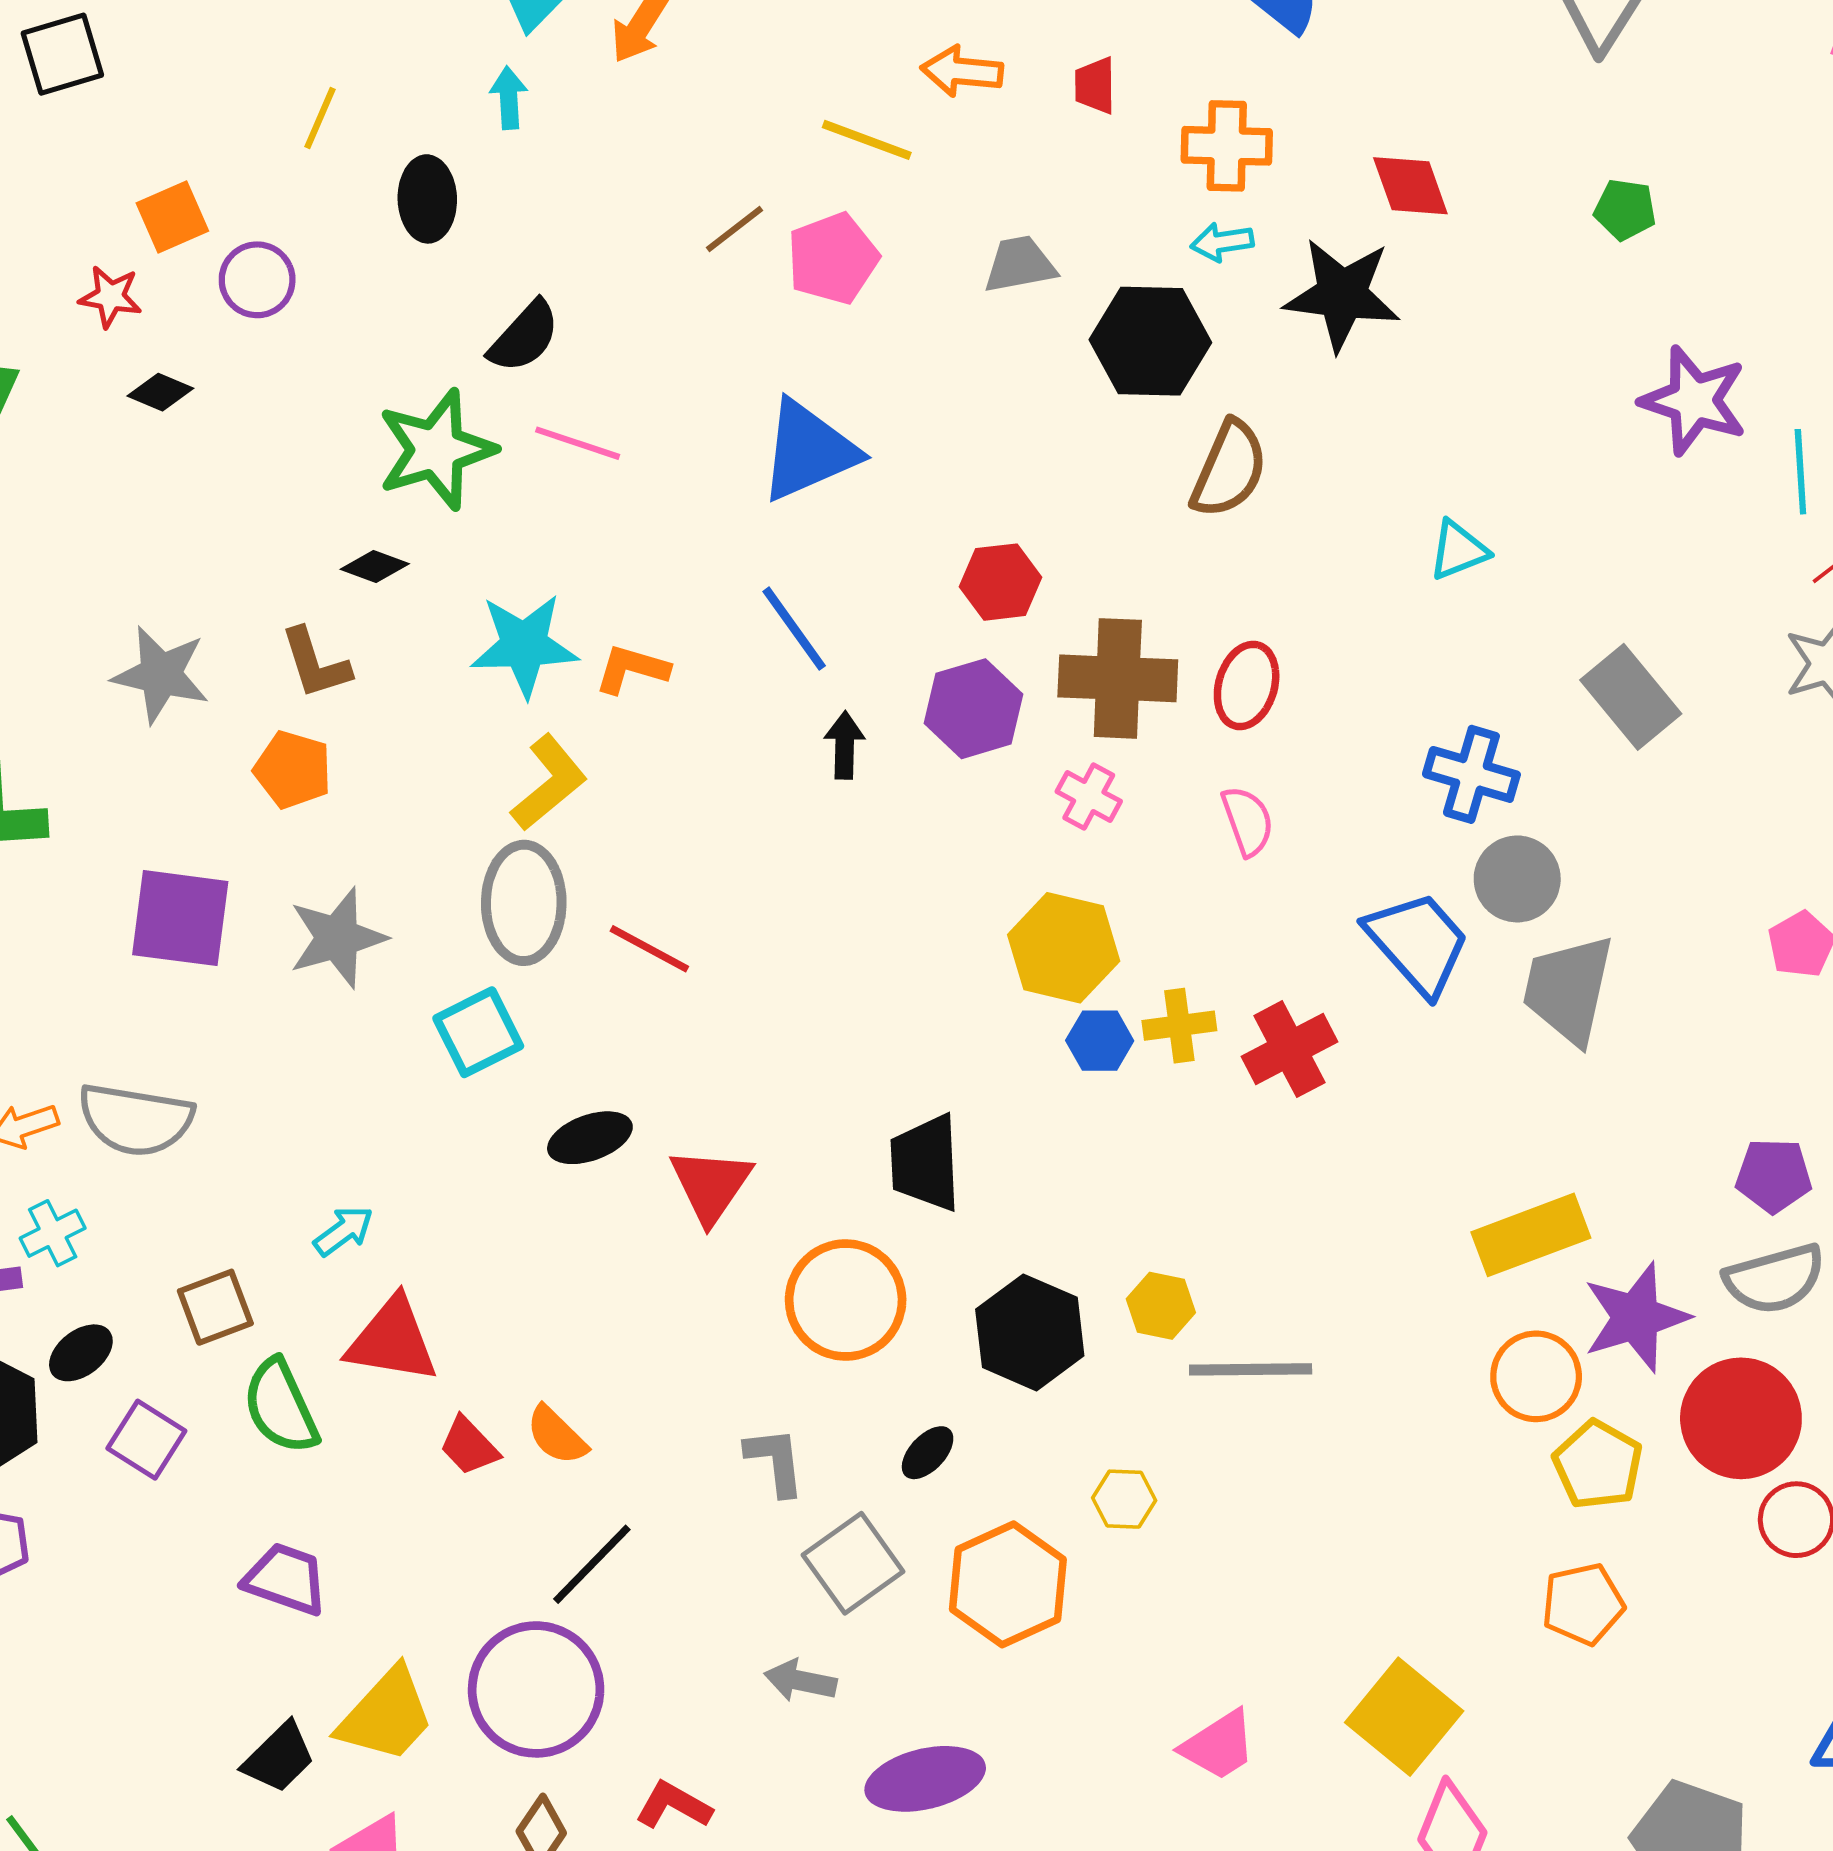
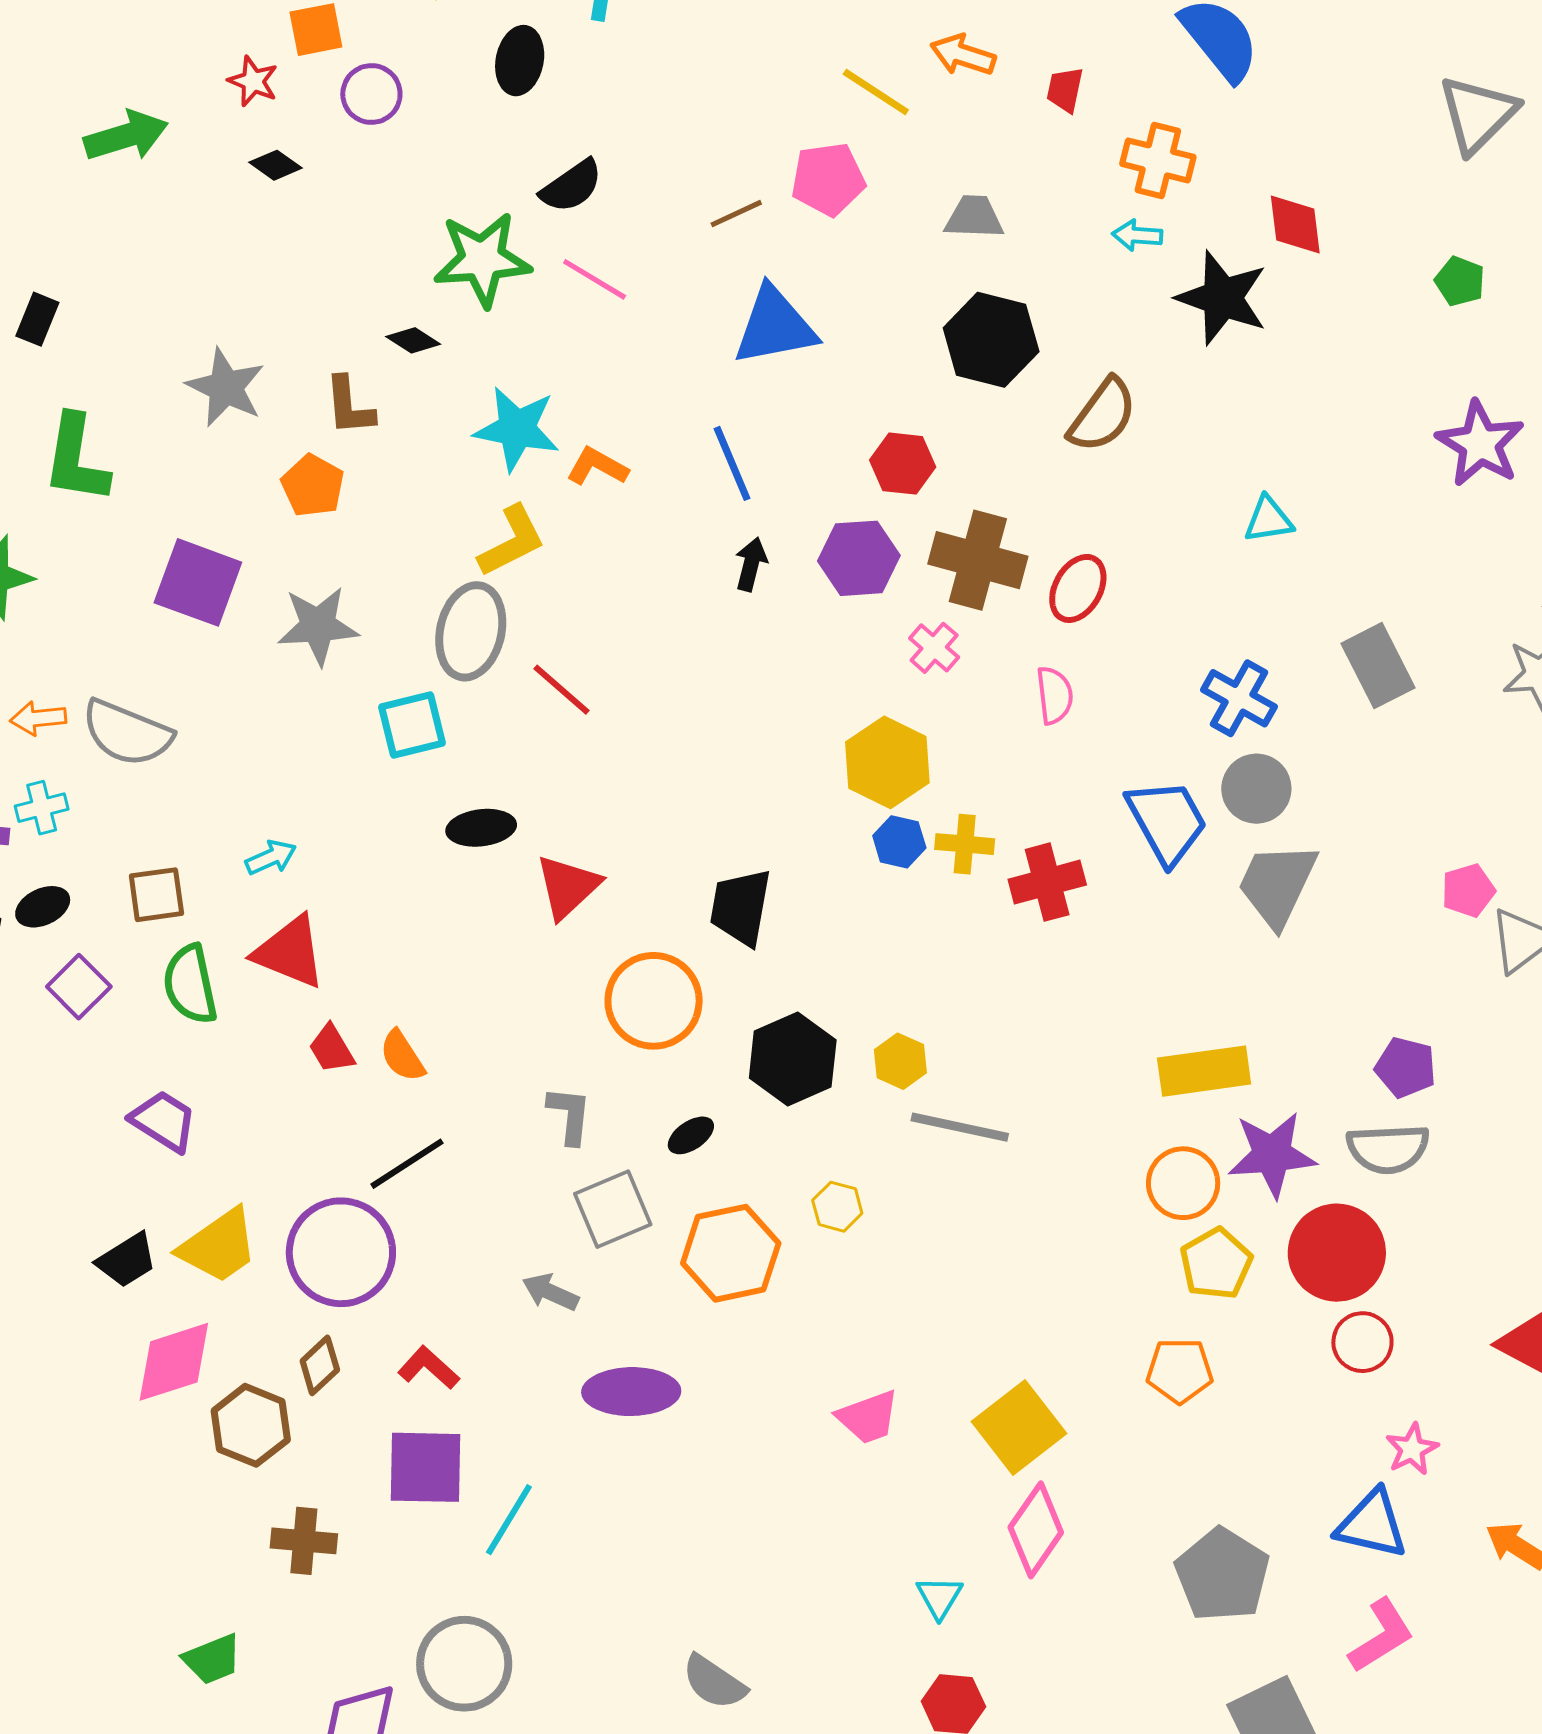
brown line: (735, 229) -> (736, 214), moved
black hexagon: (1150, 341) -> (991, 340), moved

